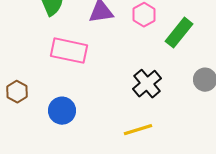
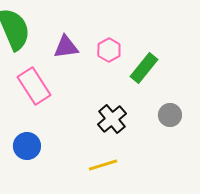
pink rectangle: (69, 51) -> (34, 86), turned 45

